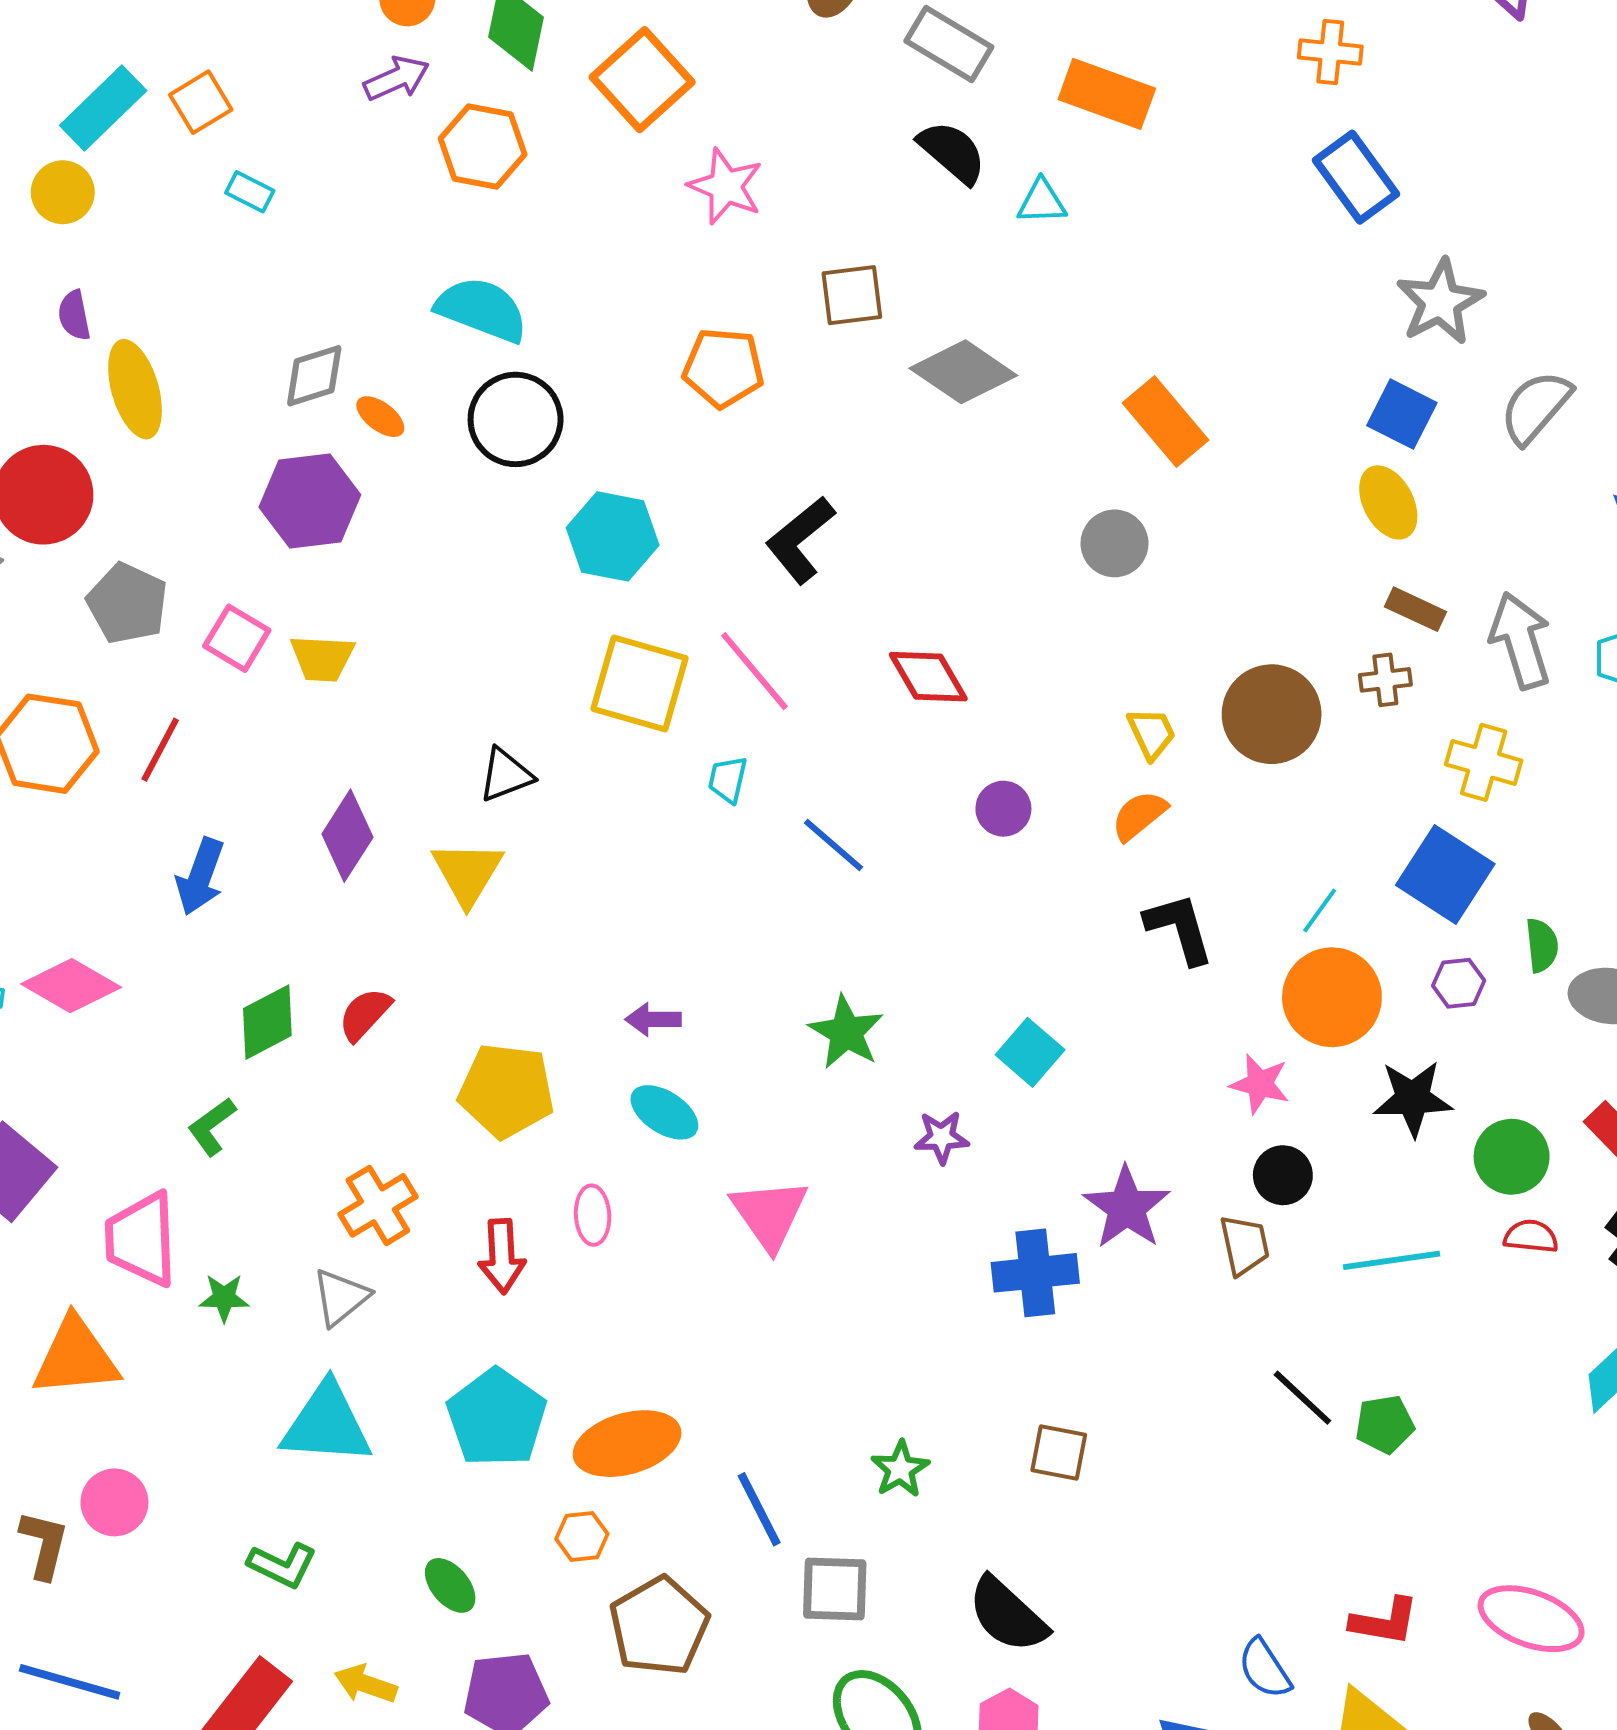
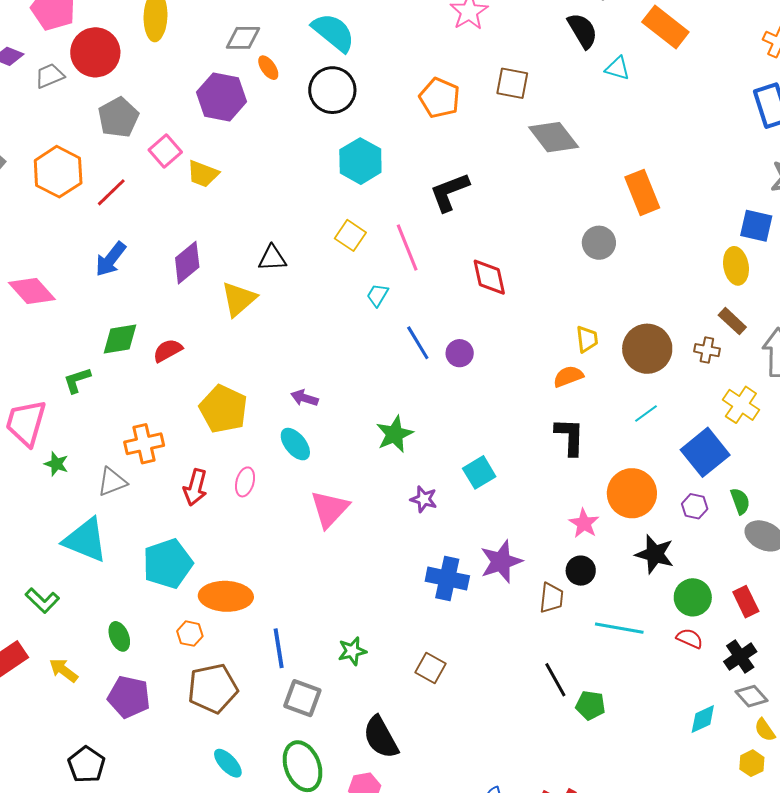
blue square: (1402, 414) -> (756, 226), turned -32
yellow square: (640, 683) -> (350, 235), size x0.6
purple circle: (1003, 809) -> (460, 353), moved
cyan line: (1320, 910) -> (646, 413), moved
green semicircle: (1542, 945) -> (740, 501), turned -32

